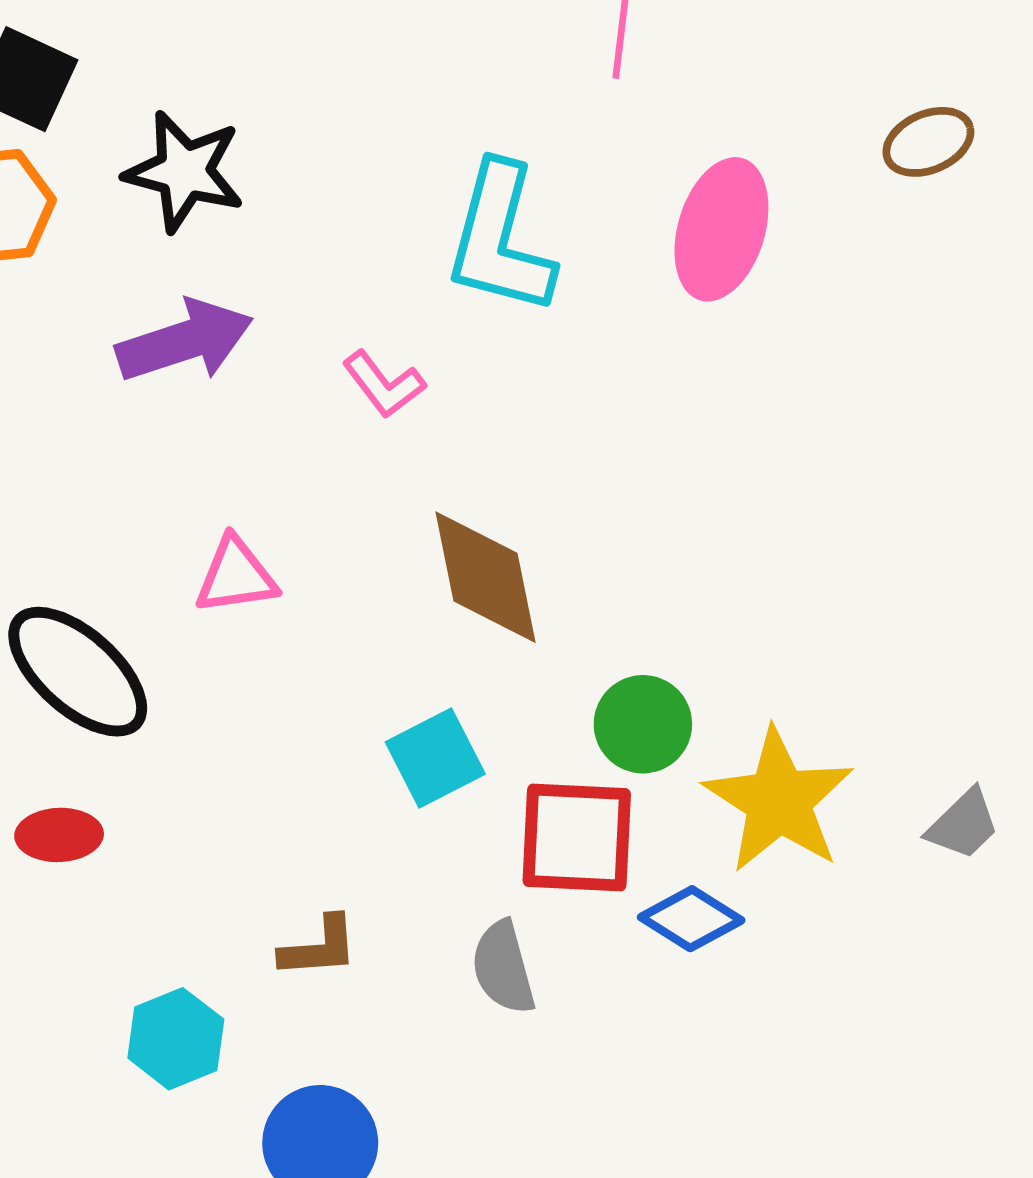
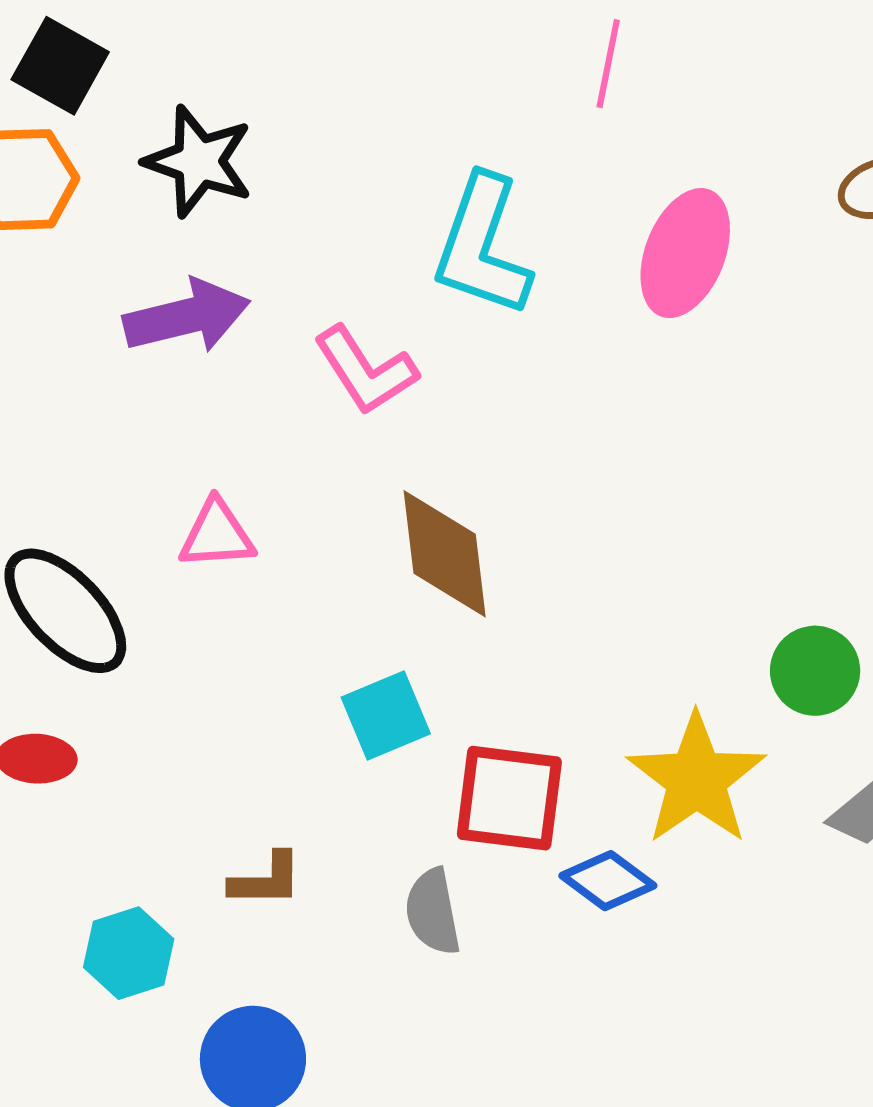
pink L-shape: (384, 384) -> (366, 370), size x1.4
green circle: (643, 724) -> (815, 671), moved

